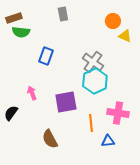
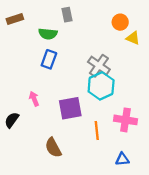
green semicircle: (21, 32) -> (48, 34), moved
blue triangle: (108, 141) -> (122, 159), moved

